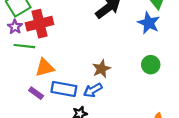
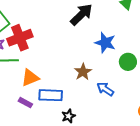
blue star: (149, 23) -> (105, 43), moved
blue arrow: (93, 90) -> (105, 89), moved, turned 72

